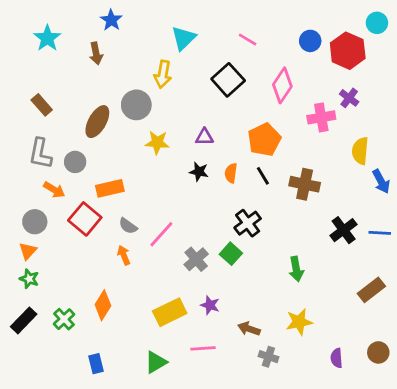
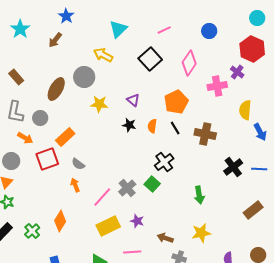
pink line: (248, 40) -> (164, 30), turned -56
red hexagon: (348, 51) -> (252, 49), moved
brown arrow: (96, 53) -> (55, 40), turned 49
yellow arrow: (163, 74) -> (103, 55), turned 108
purple triangle: (204, 137) -> (133, 100), turned 40
orange rectangle: (110, 188) -> (65, 137), turned -30
red square: (85, 219) -> (47, 159), turned 30
pink line: (161, 234) -> (102, 197), moved

